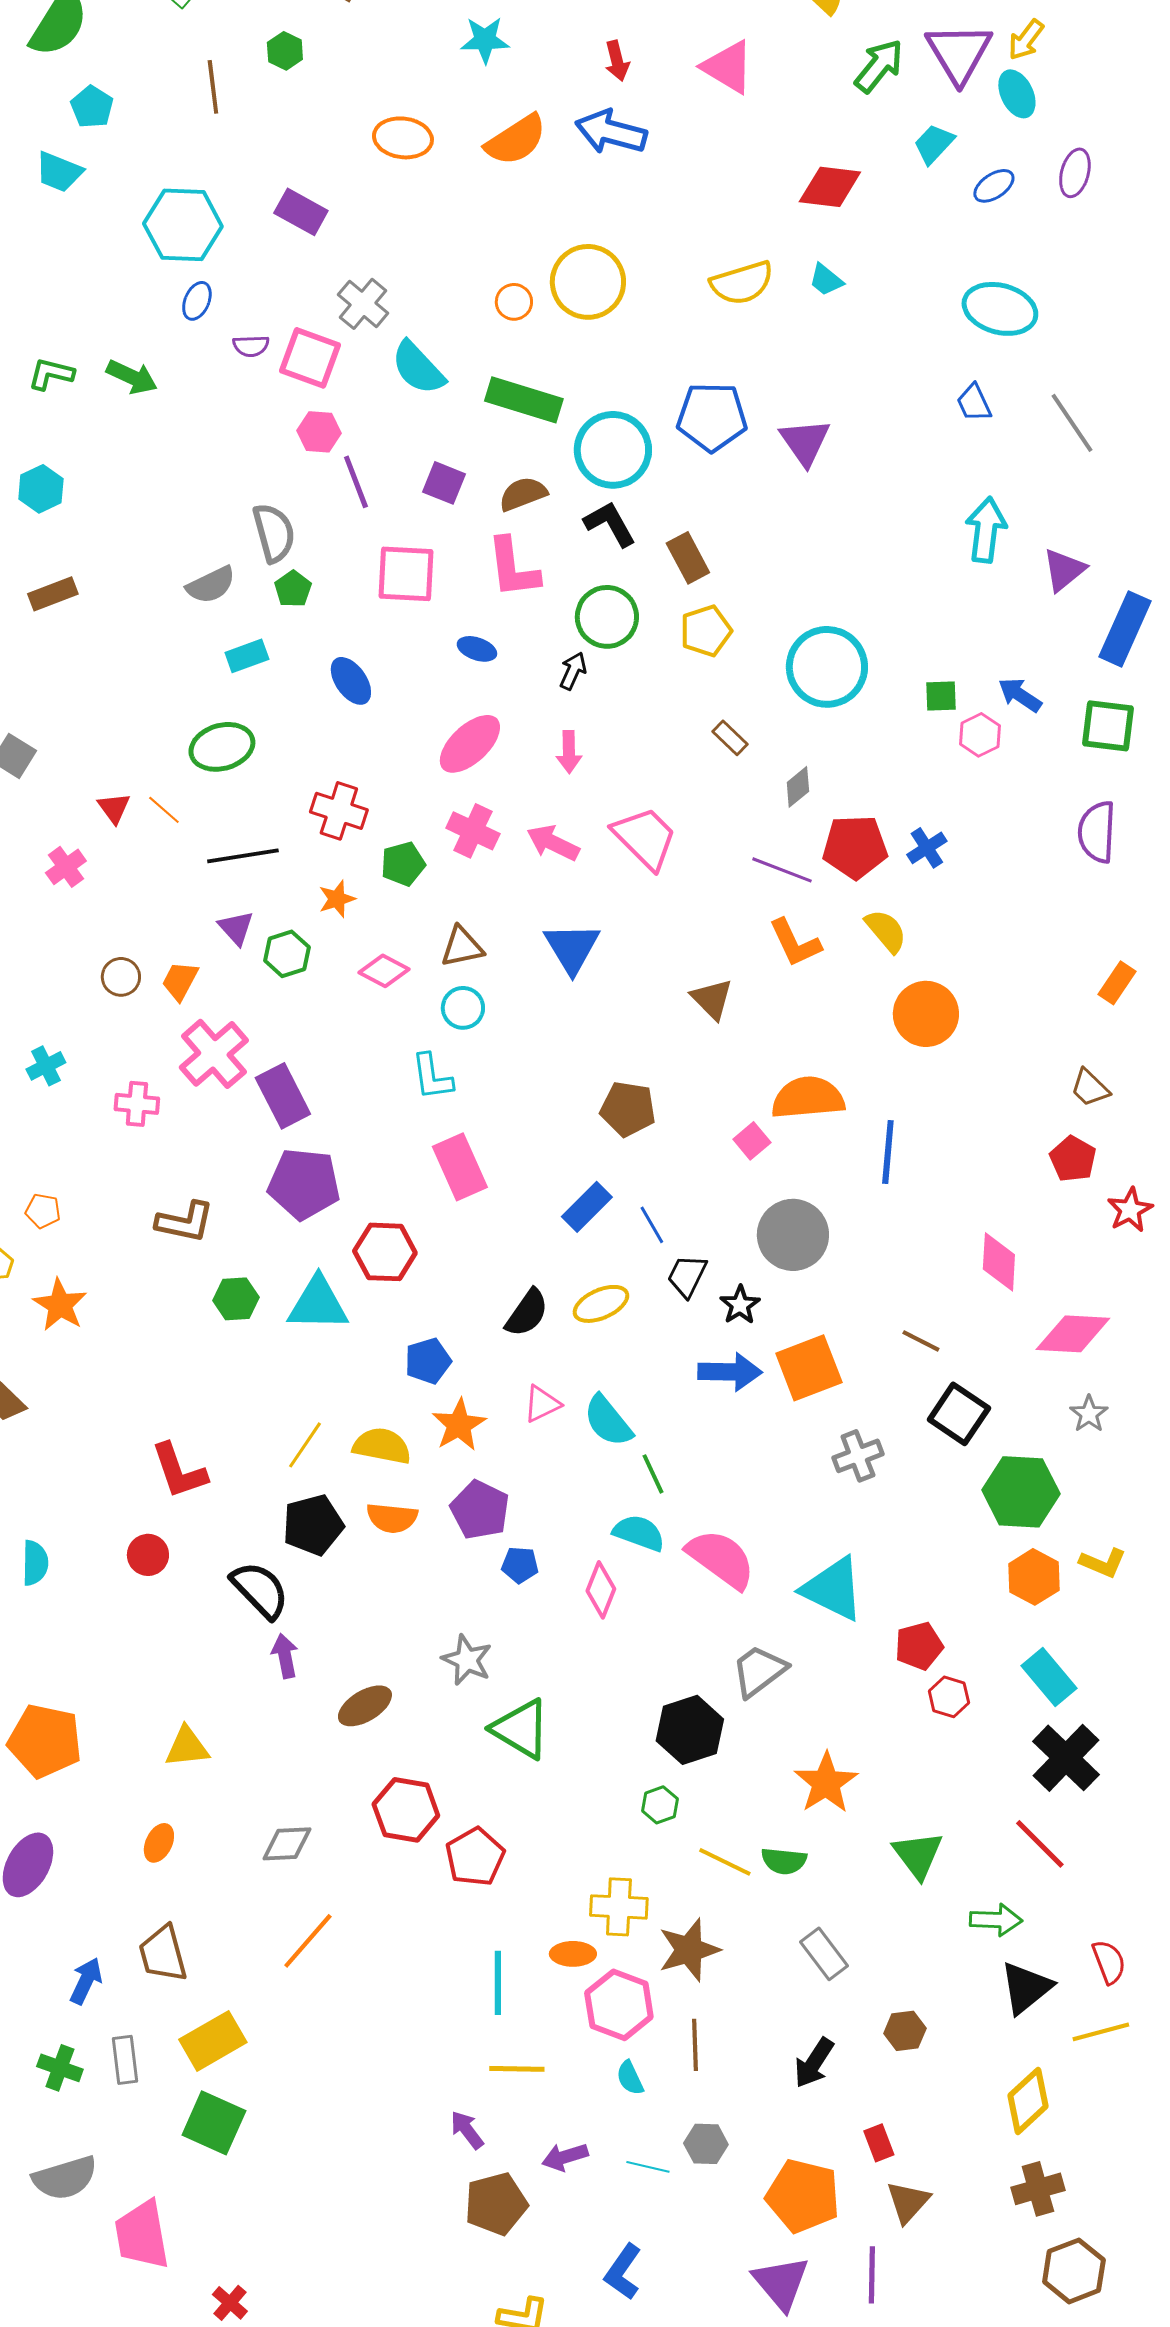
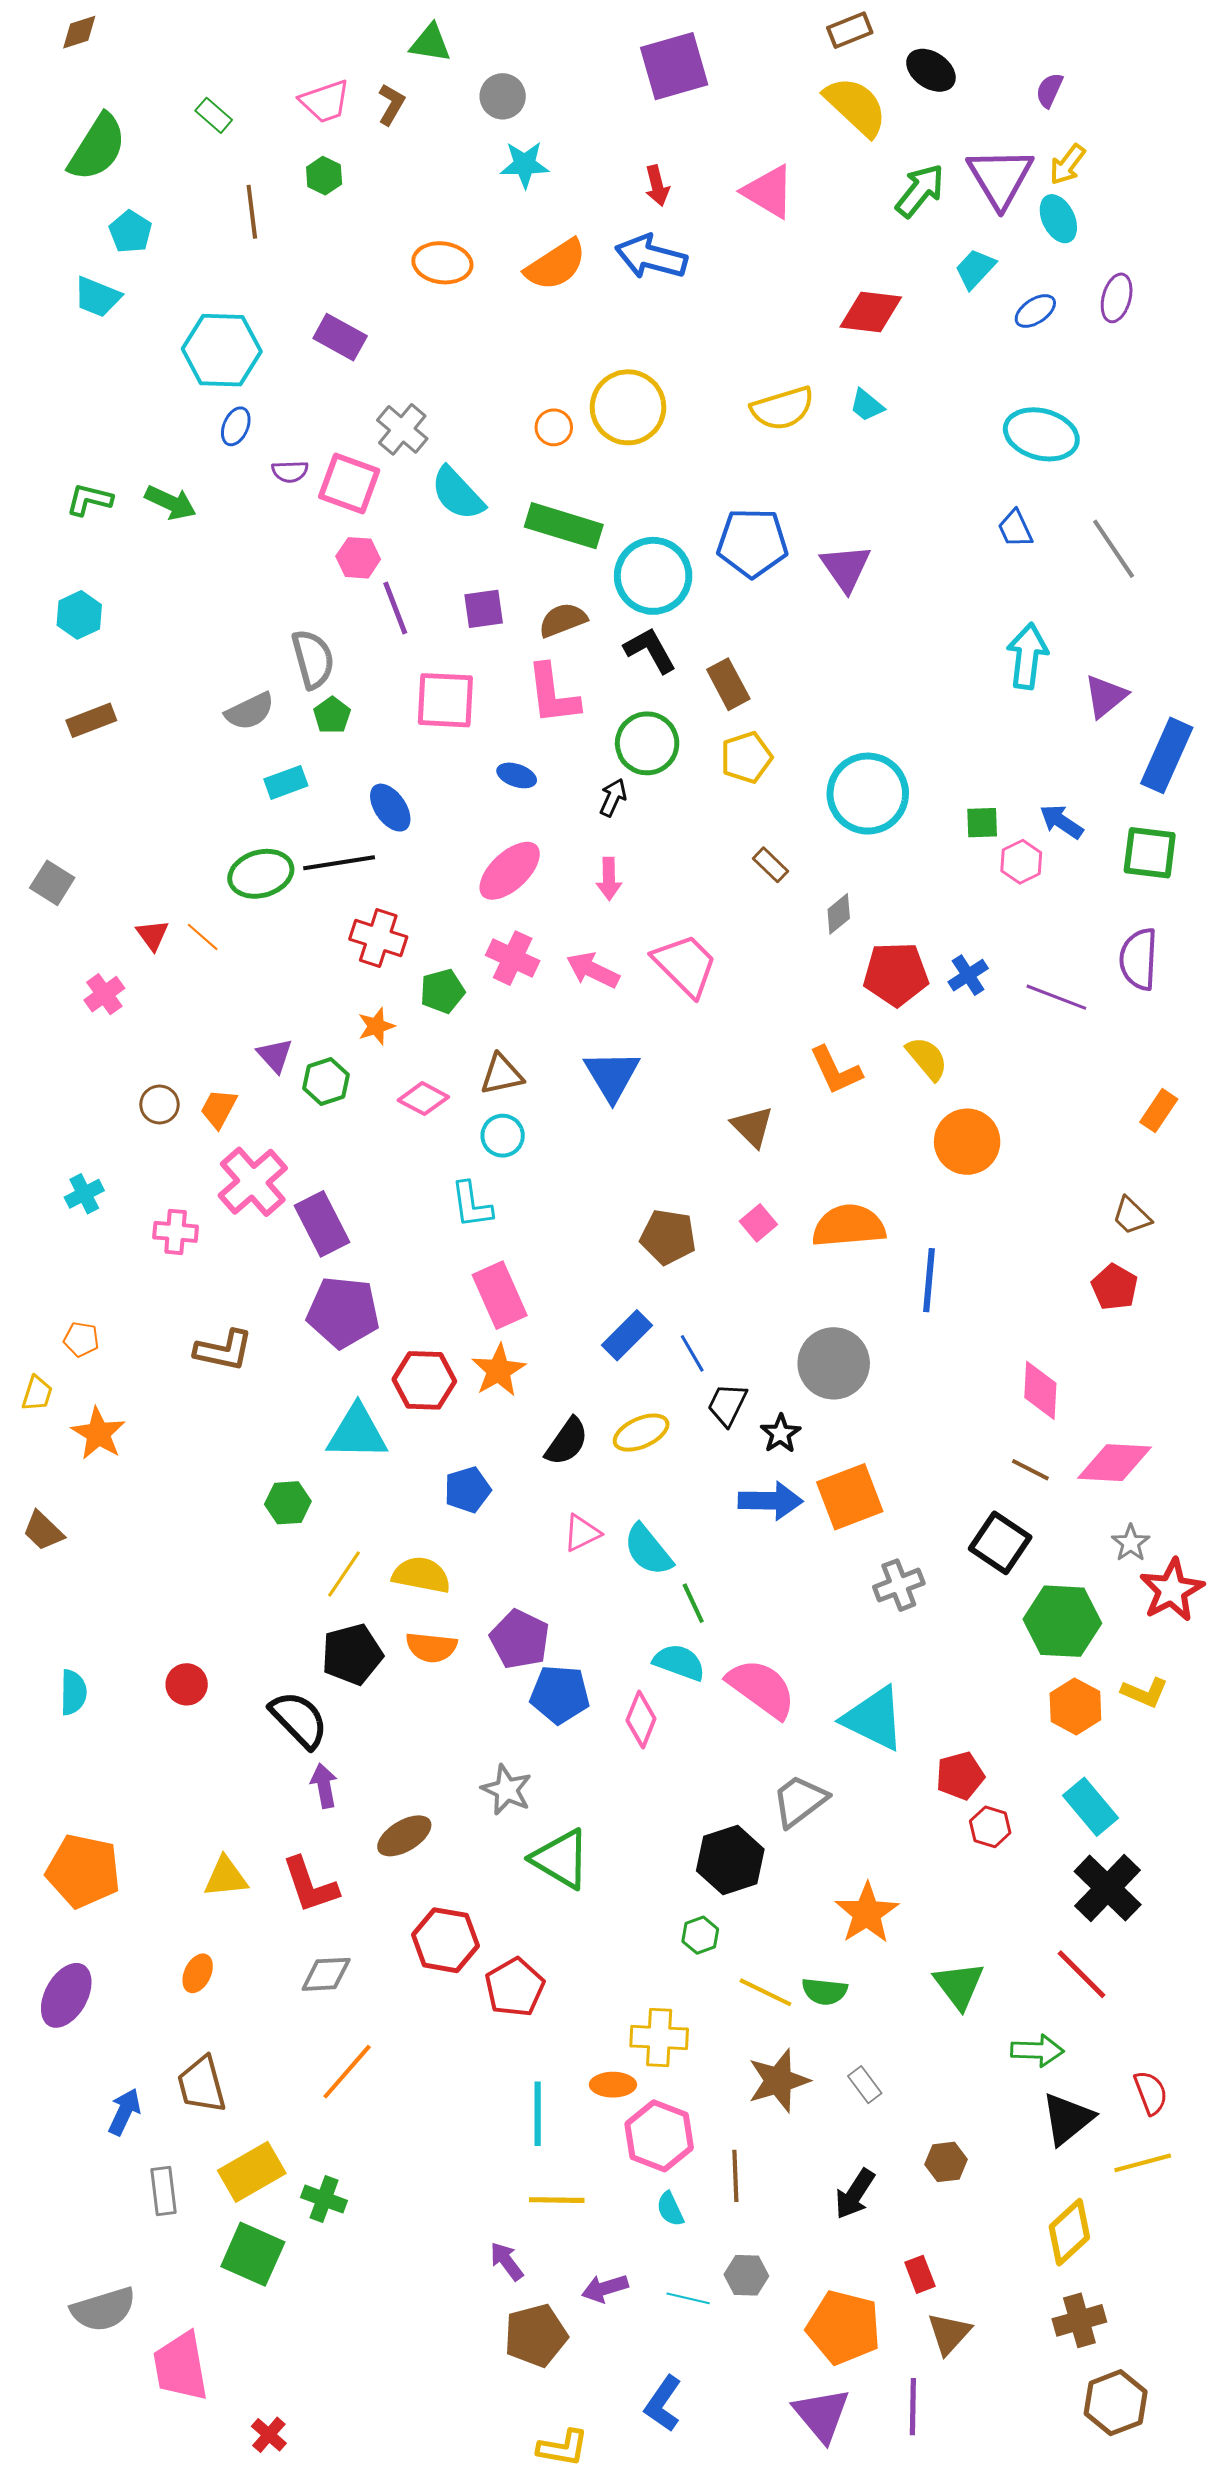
purple square: (444, 483) -> (484, 609), turned -30
black line: (243, 856) -> (339, 863), moved
purple line: (782, 870) -> (1056, 997), moved
pink square: (752, 1141) -> (758, 1223), moved
red star: (1130, 1210) -> (1172, 1590), moved, size x1.4
green hexagon: (236, 1299) -> (288, 1503), moved
brown line: (921, 1341) -> (1030, 1470), moved
orange star: (459, 1425) -> (499, 1370), moved
red L-shape: (179, 1471) -> (310, 1885), moved
blue pentagon: (520, 1565) -> (560, 1694), size x1.6
brown star: (689, 1950) -> (778, 2081), moved
gray rectangle: (824, 1954) -> (865, 2085), size x0.7
green cross: (60, 2068) -> (324, 2199), moved

